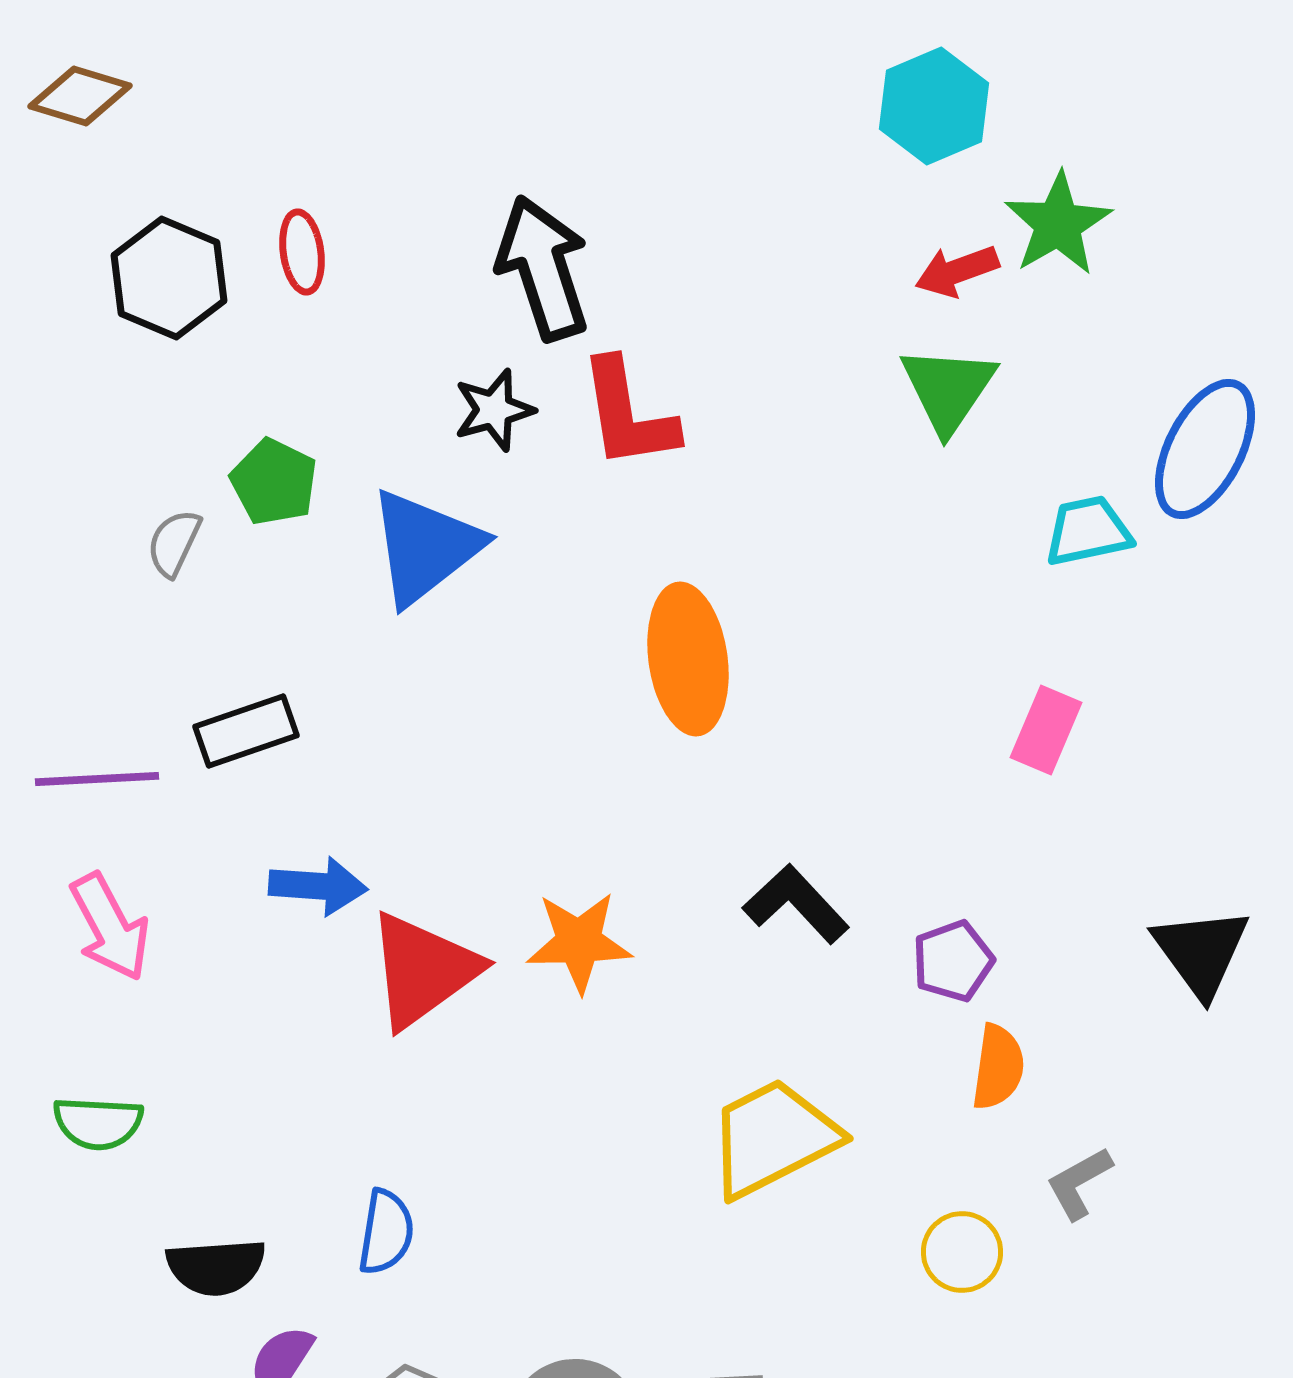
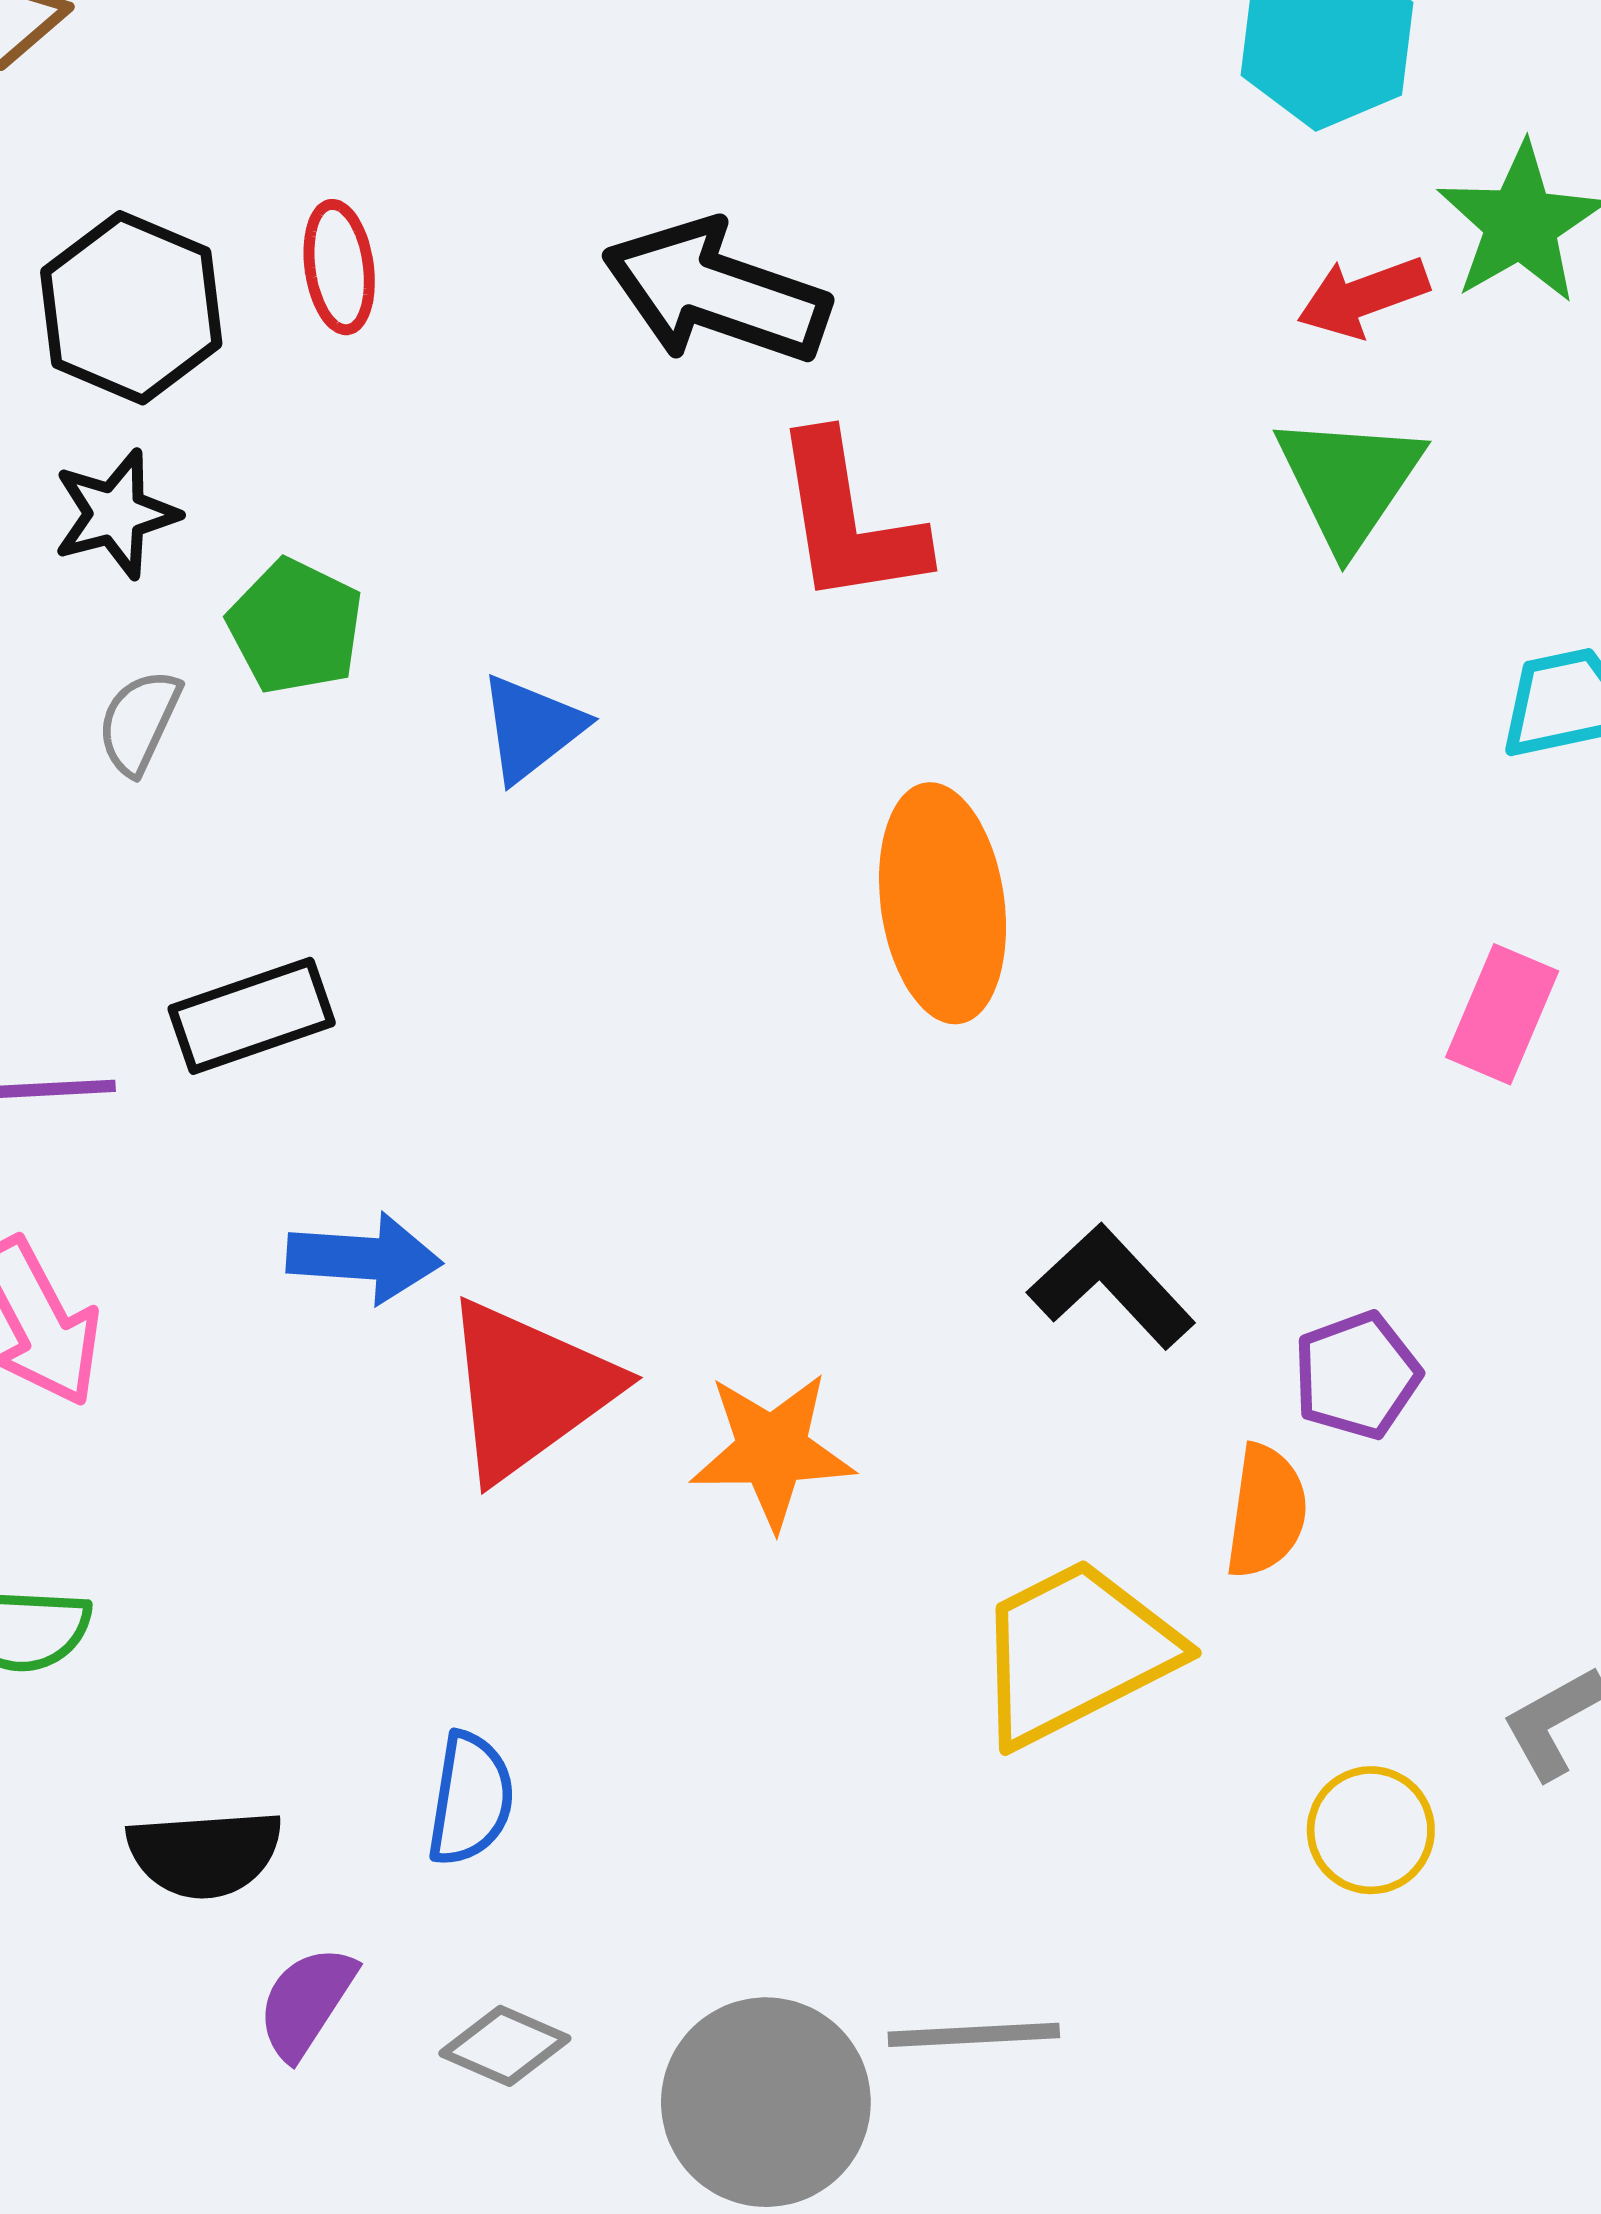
black arrow: (543, 268) -> (716, 292), turned -53
black star: (494, 410) -> (116, 514), moved
blue triangle: (425, 547) -> (531, 728), size x0.6
orange star: (579, 942) -> (772, 1450), moved
orange semicircle: (998, 1067) -> (1266, 1511), moved

